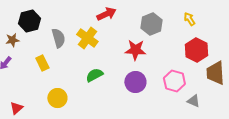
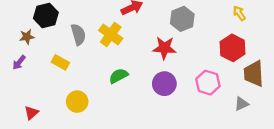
yellow arrow: (189, 19) -> (239, 13), moved
yellow rectangle: (42, 63) -> (60, 62), turned -35
gray triangle: (193, 101) -> (241, 104), moved, turned -48

